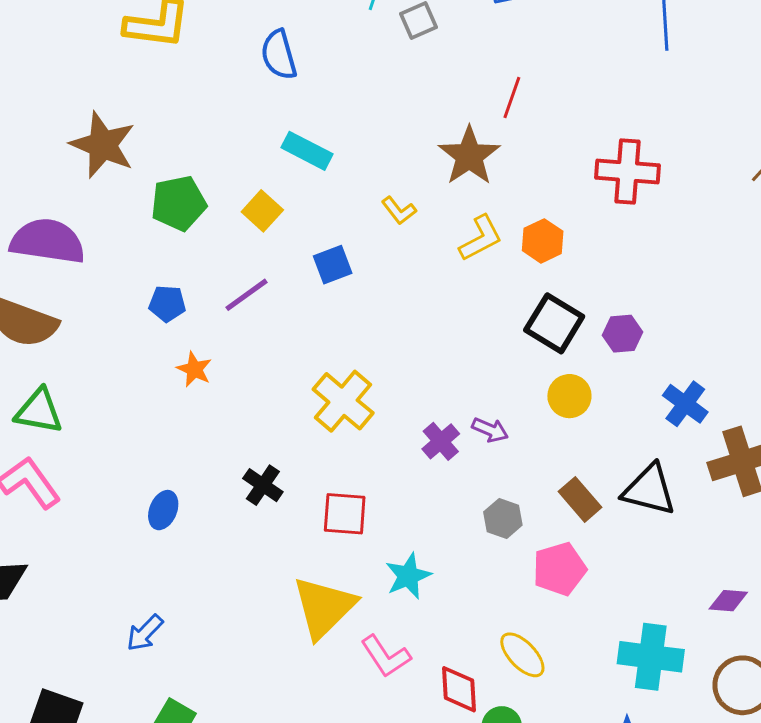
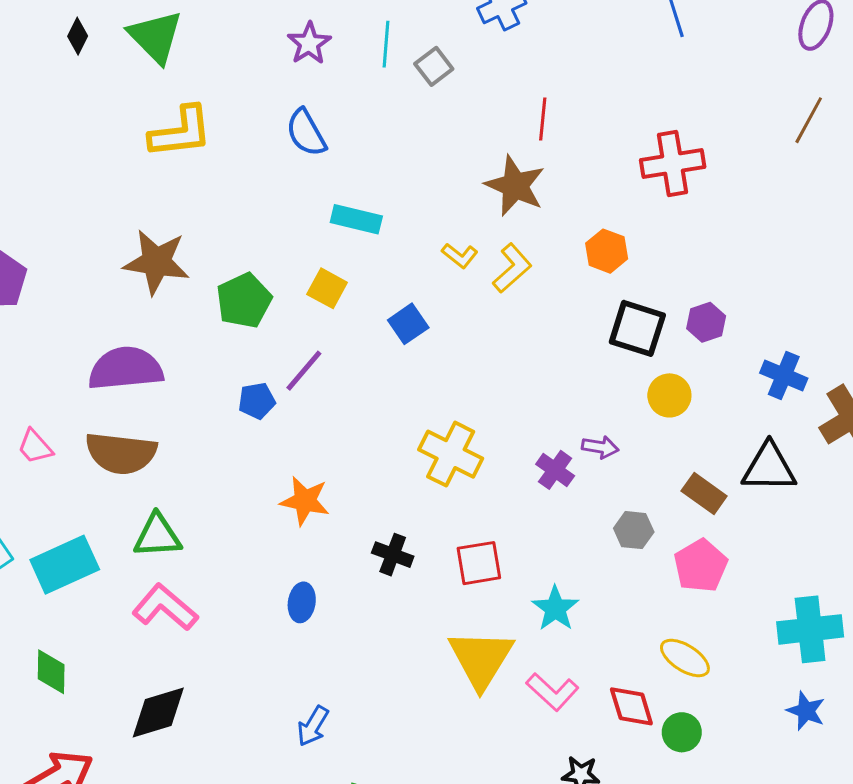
yellow L-shape: (481, 238) -> (512, 268), moved
purple line: (246, 295) -> (304, 371), moved
orange star: (194, 369) -> (305, 501), moved, size x1.4

